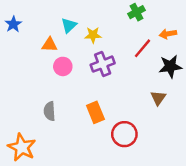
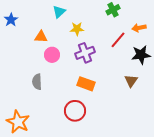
cyan triangle: (69, 25) -> (59, 12), moved
gray semicircle: (50, 111) -> (37, 82), moved
orange rectangle: (95, 112) -> (86, 84), moved, turned -48
red circle: (124, 134) -> (75, 111), moved

